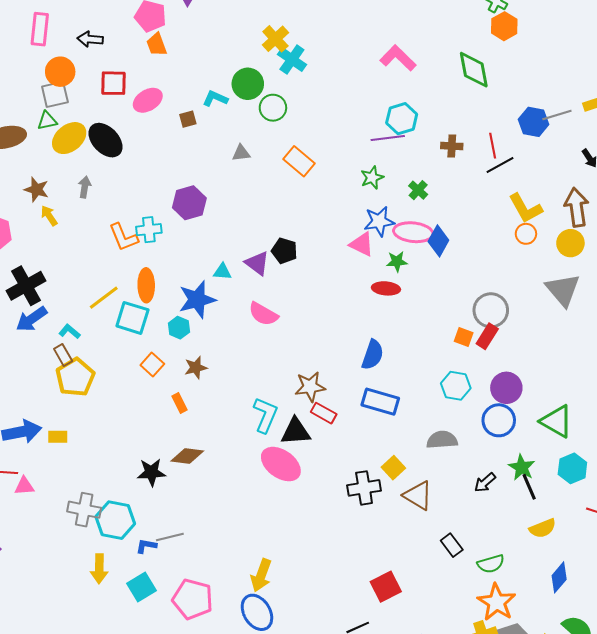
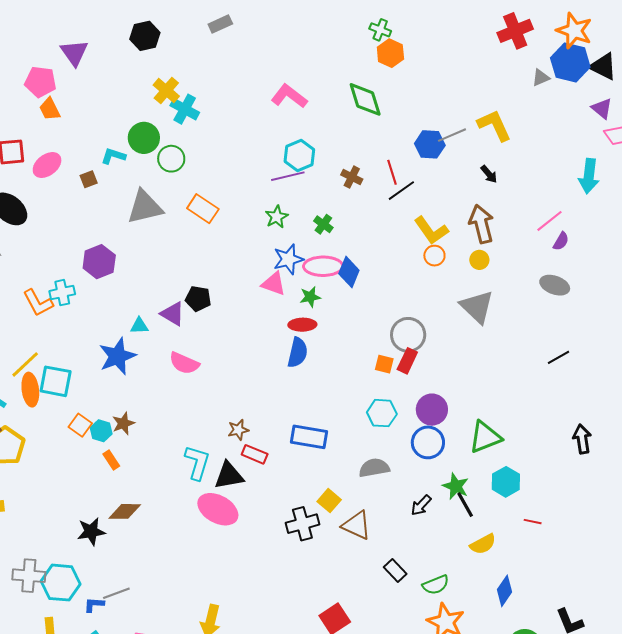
brown cross: (452, 146) -> (352, 177), turned 30
gray triangle: (241, 153) -> (145, 207), size x2.0
yellow circle: (570, 243) -> (479, 260), size x0.7
orange ellipse: (146, 285) -> (30, 390), moved
cyan hexagon: (179, 328) -> (101, 431), moved
blue semicircle: (373, 355) -> (298, 353), moved
brown star: (310, 387) -> (238, 430), size x0.7
green triangle: (557, 421) -> (485, 437), turned -45

